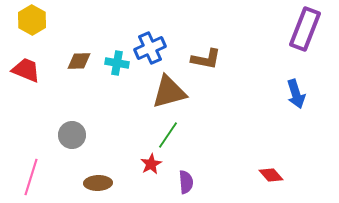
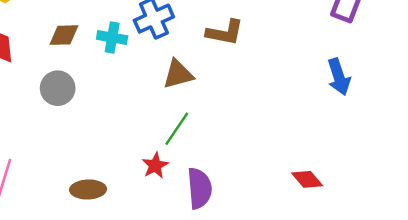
brown triangle: (169, 92) -> (178, 74), size x0.7
gray circle: (72, 135) -> (58, 88), moved
purple semicircle: (186, 182) -> (199, 188), size x1.4

